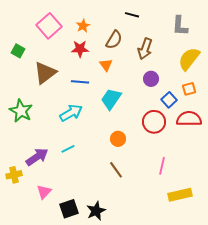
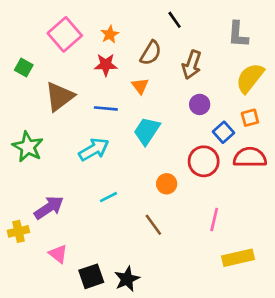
black line: (132, 15) -> (175, 20), turned 40
orange circle: (118, 139) -> (167, 184), moved
cyan line: (68, 149) -> (108, 197), moved
pink triangle: (44, 192) -> (58, 254), turned -35

